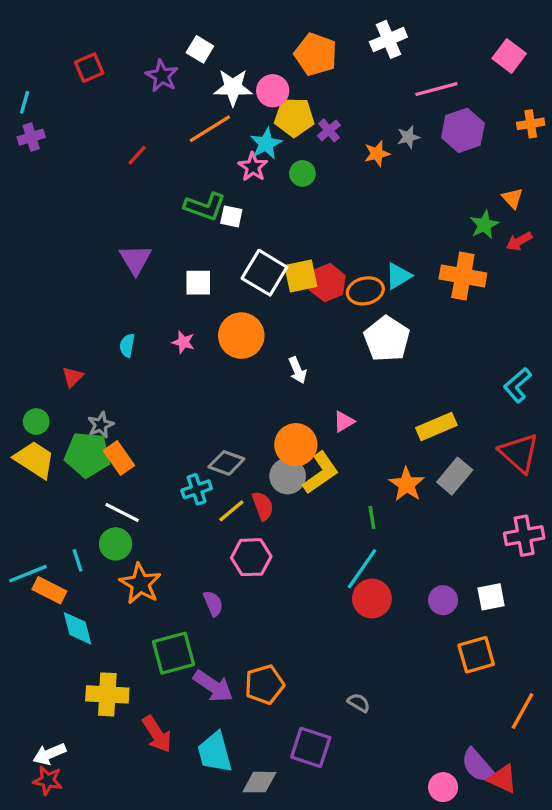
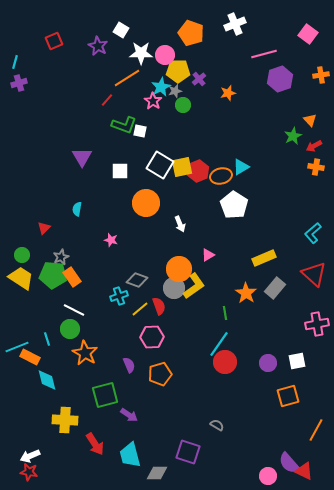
gray star: (408, 137) -> (175, 91), moved
red line: (137, 155) -> (107, 100), moved
orange cross: (463, 276) -> (316, 167), moved, size x0.6
pink star: (183, 342) -> (111, 240), moved
orange pentagon: (264, 685) -> (160, 374), moved
purple arrow: (213, 686) -> (129, 415), size x0.7

